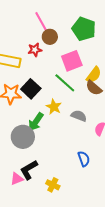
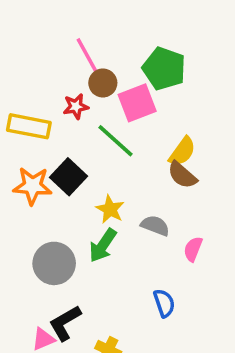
pink square: (72, 61) -> (137, 103), moved
green line: (65, 83) -> (115, 141), moved
green arrow: (36, 122) -> (103, 245), moved

